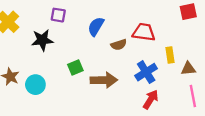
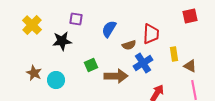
red trapezoid: (144, 32) -> (151, 34), turned 85
brown triangle: (188, 69) -> (190, 66), turned 32
blue cross: (146, 72) -> (143, 63), moved

